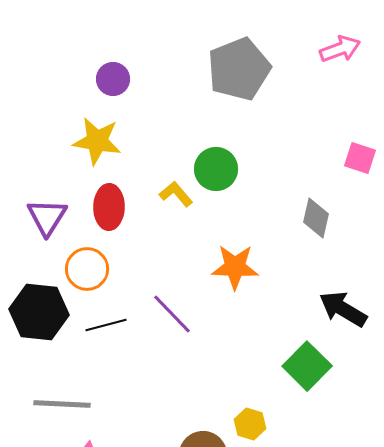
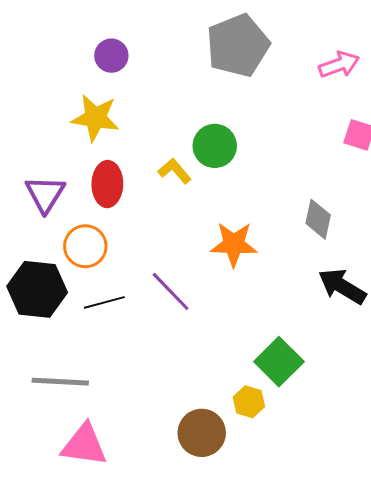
pink arrow: (340, 49) -> (339, 65), moved
gray diamond: (316, 218) -> (318, 219), moved
green square: (307, 366) -> (279, 362), moved

